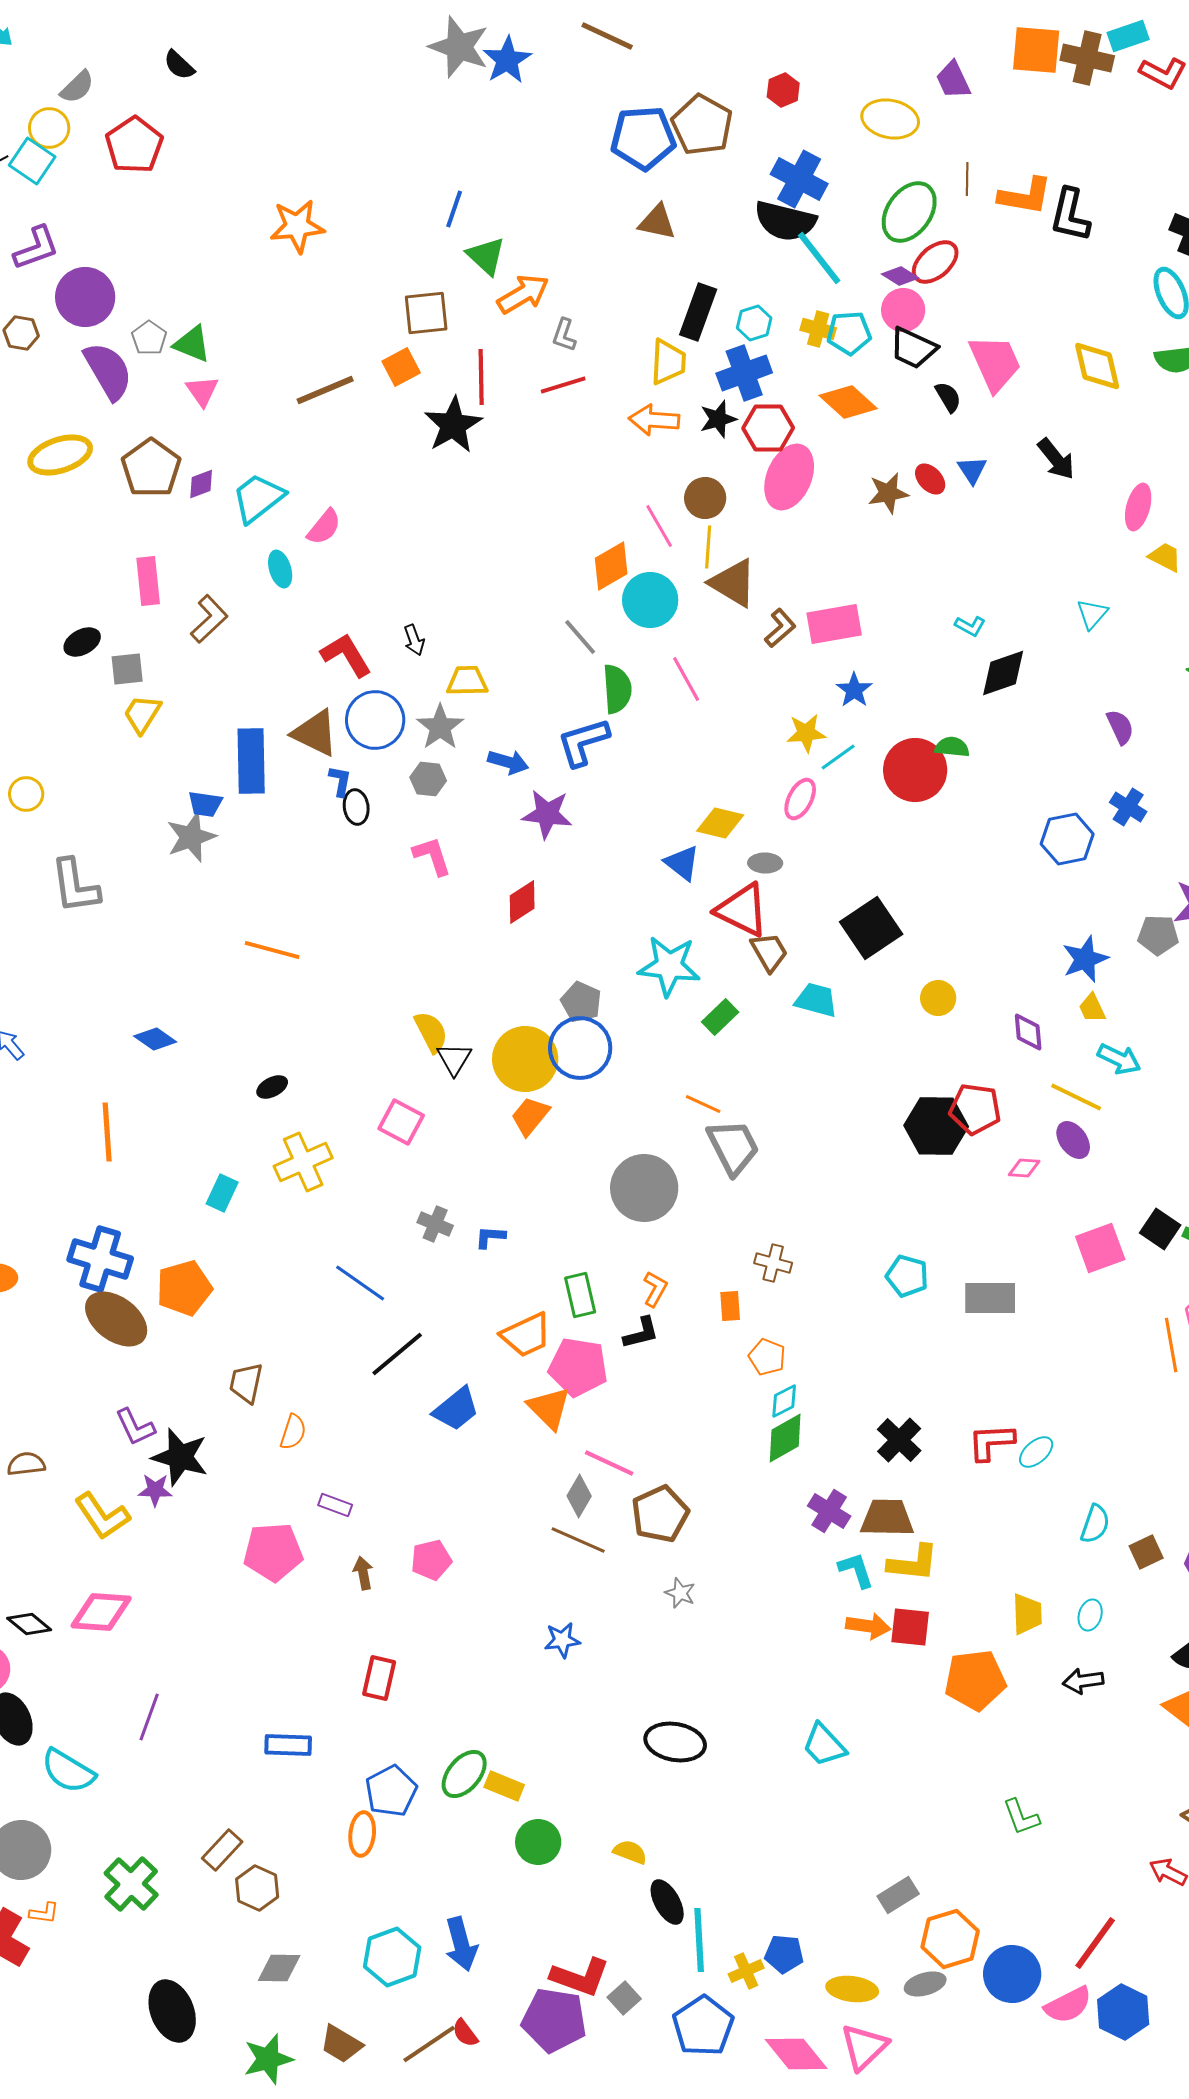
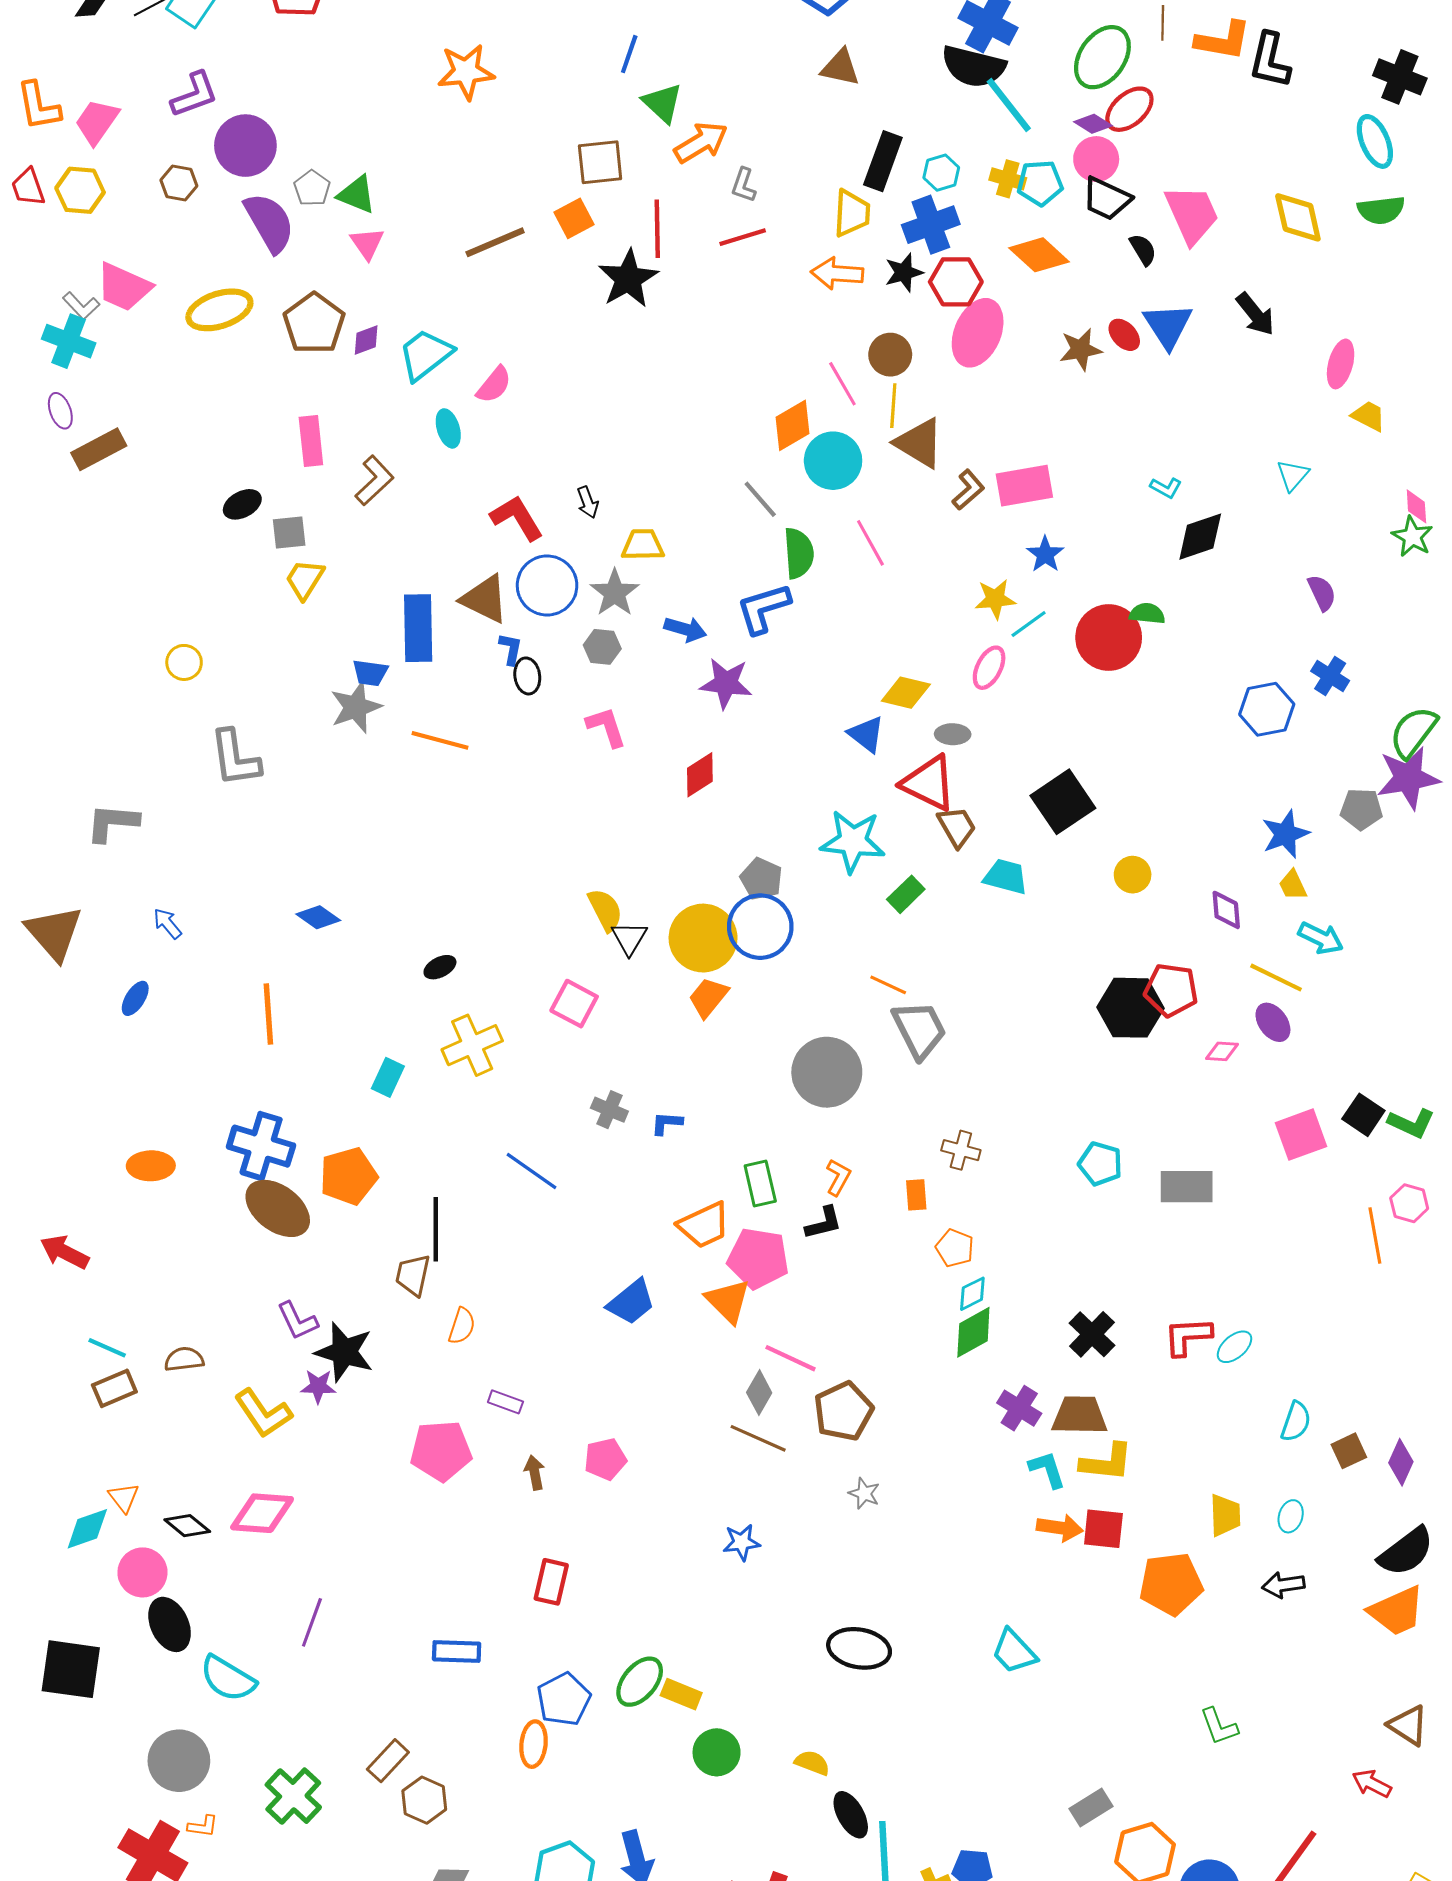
blue triangle: (972, 470) -> (1168, 325), size x1.6
orange line: (272, 950) -> (440, 740), moved
black line: (397, 1354) -> (436, 1229), moved, turned -50

